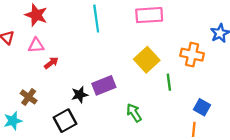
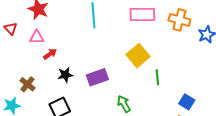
orange cross: (192, 55) -> (179, 20), moved
black star: (80, 95) -> (65, 75), moved

